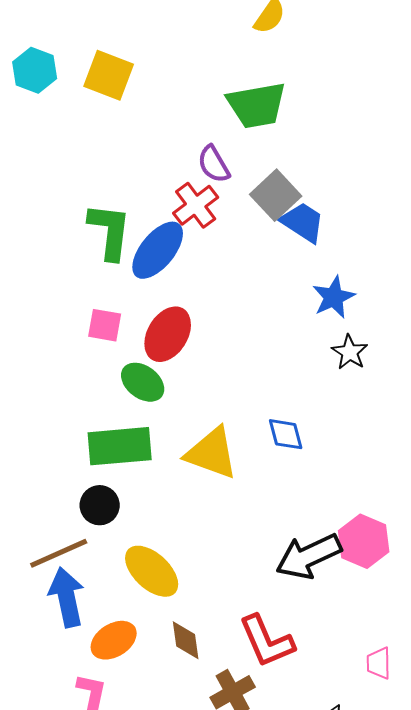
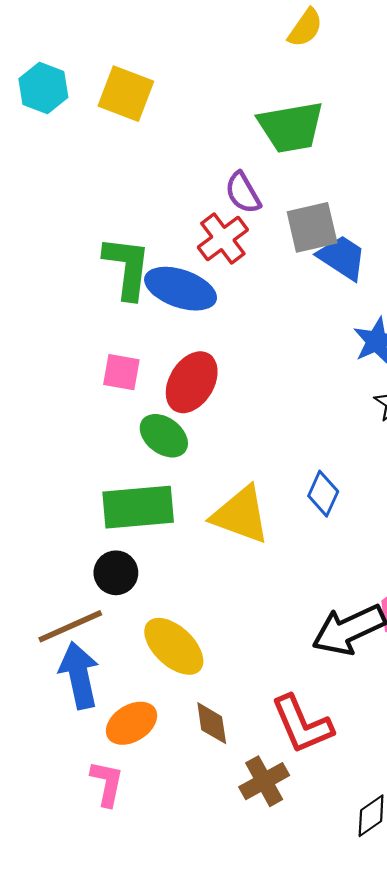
gray square: (276, 195) -> (312, 227), turned 30
blue ellipse: (158, 250) -> (181, 289), turned 70
blue diamond: (286, 434) -> (323, 494), turned 39

